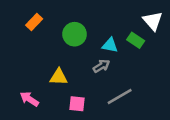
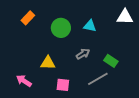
white triangle: (153, 21) -> (125, 17), turned -48
green rectangle: (136, 40) -> (111, 61), moved
cyan triangle: (110, 45) -> (90, 26), moved

